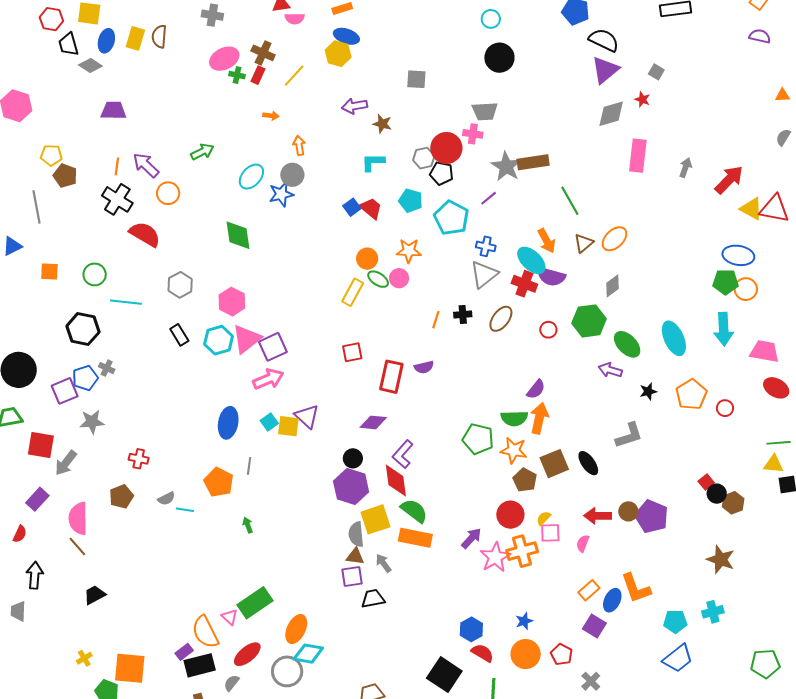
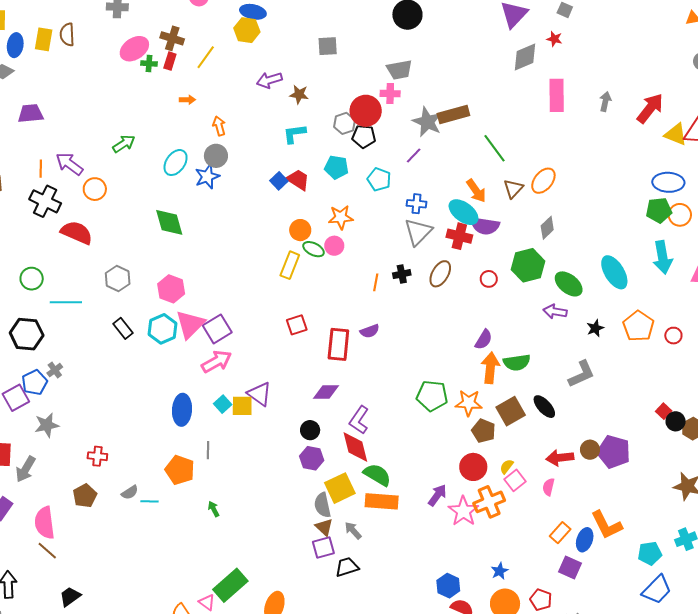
cyan pentagon: (451, 218) -> (379, 180), size x0.7
gray cross: (107, 368) -> (55, 370), turned 35
green semicircle: (514, 418) -> (517, 362), moved
purple hexagon: (351, 486) -> (312, 458), size x0.7
pink square: (550, 533) -> (515, 480), turned -30
brown triangle: (355, 556) -> (324, 527), turned 42

